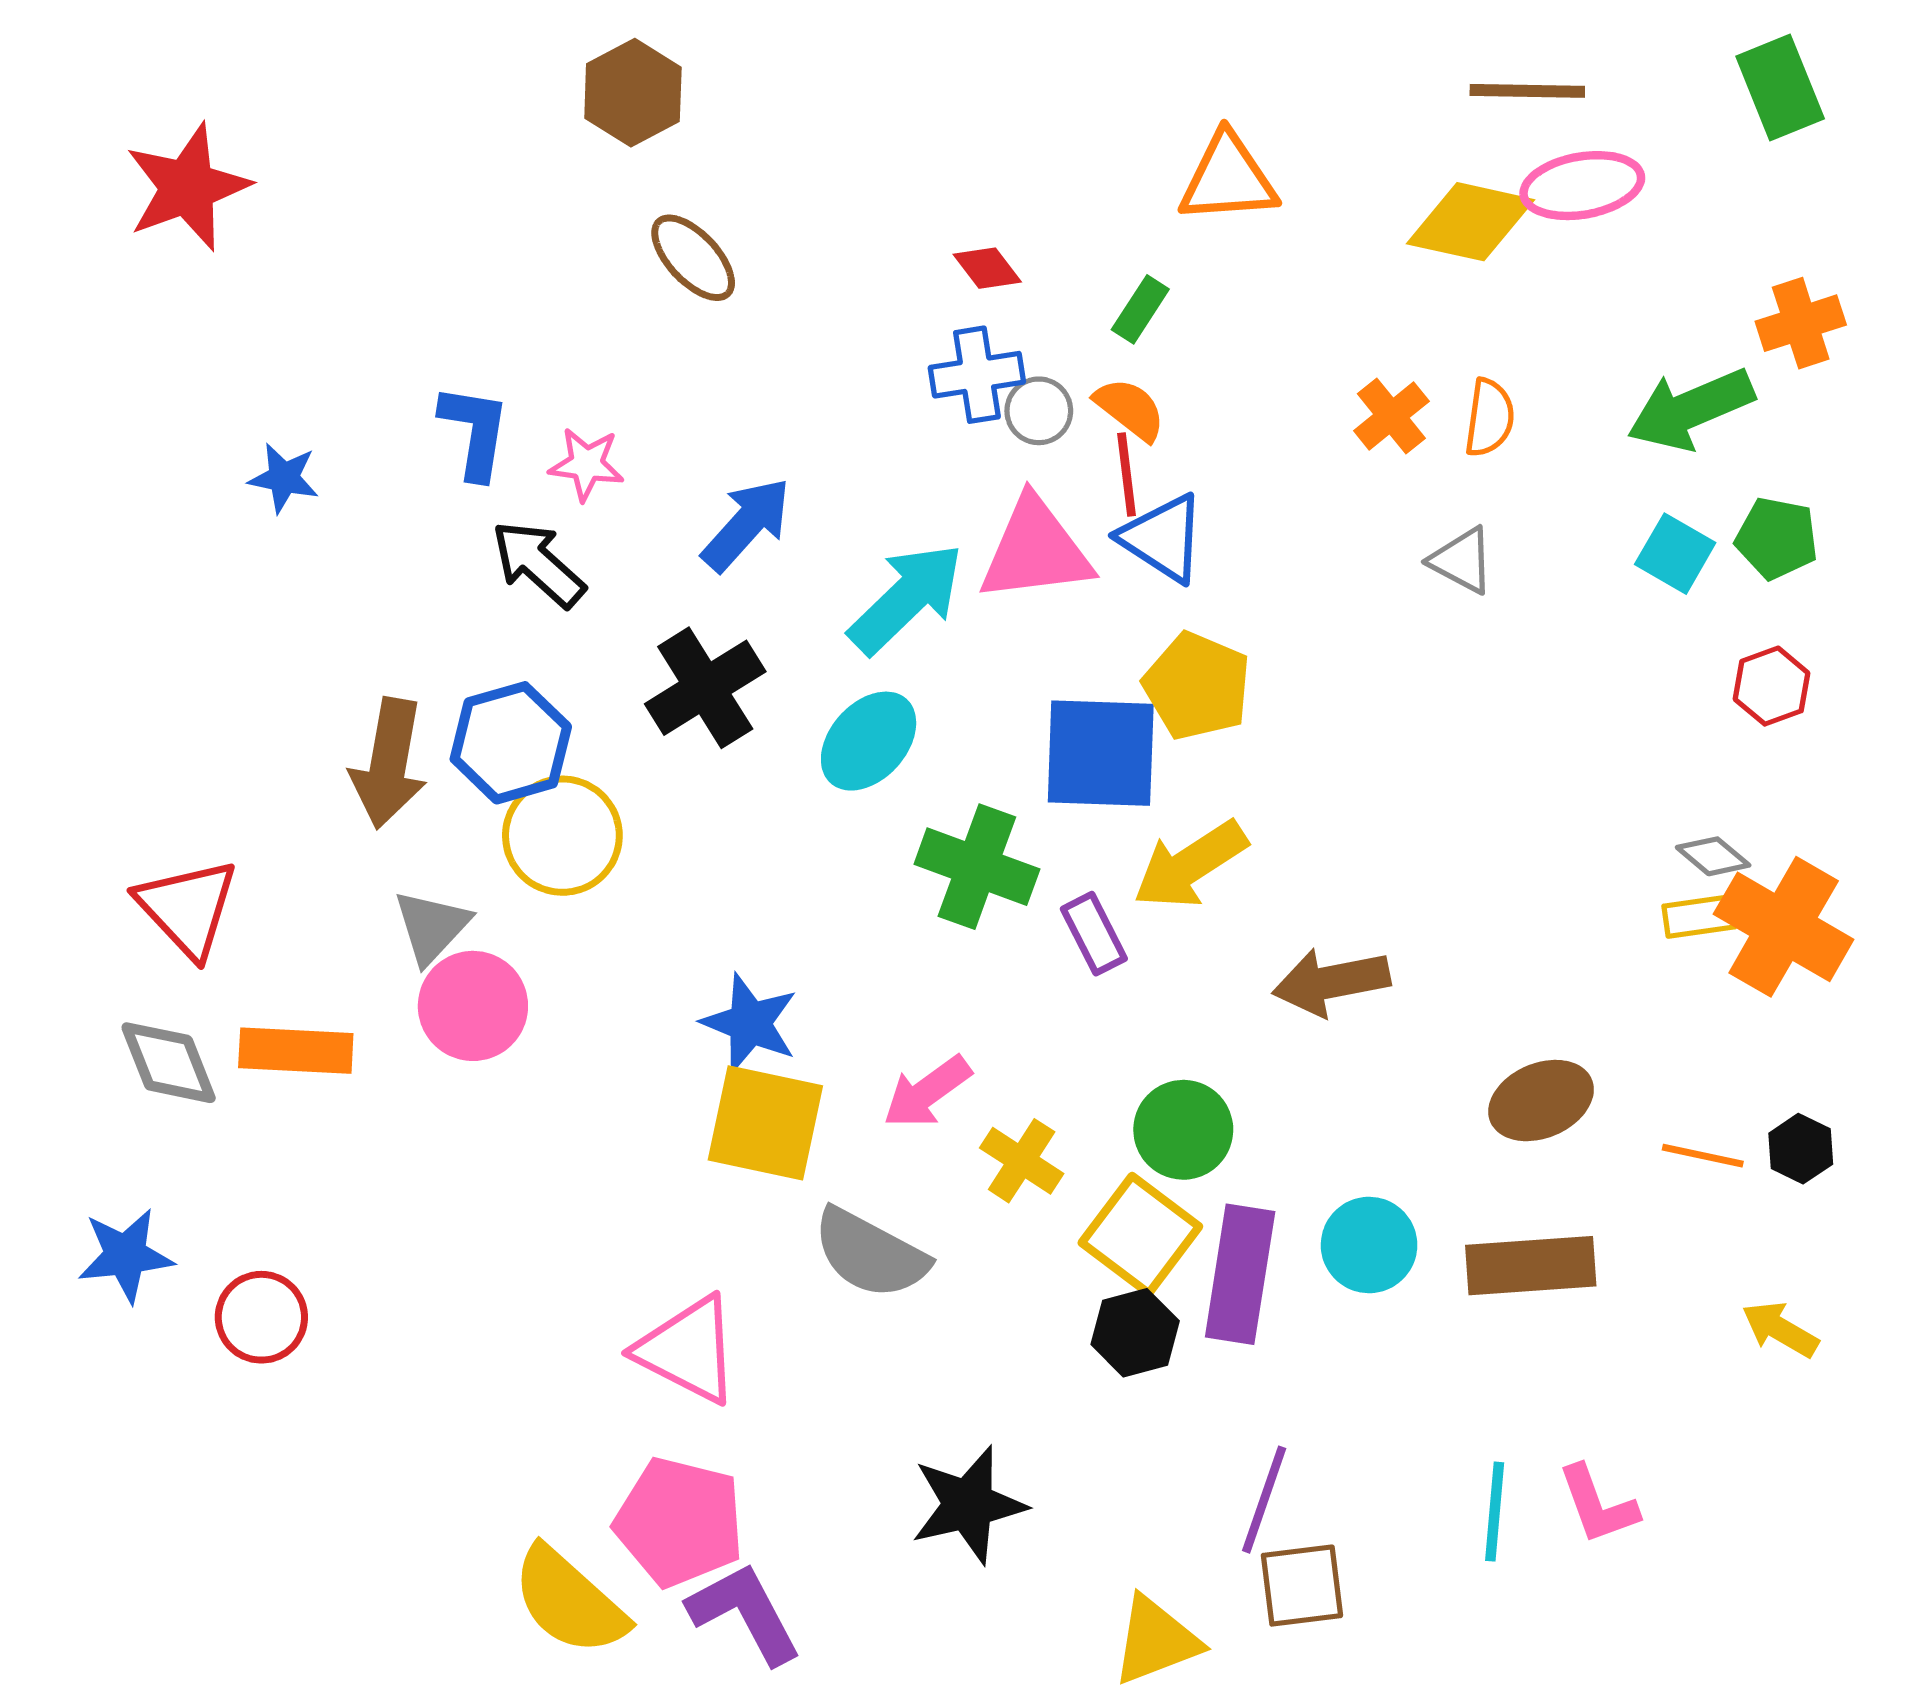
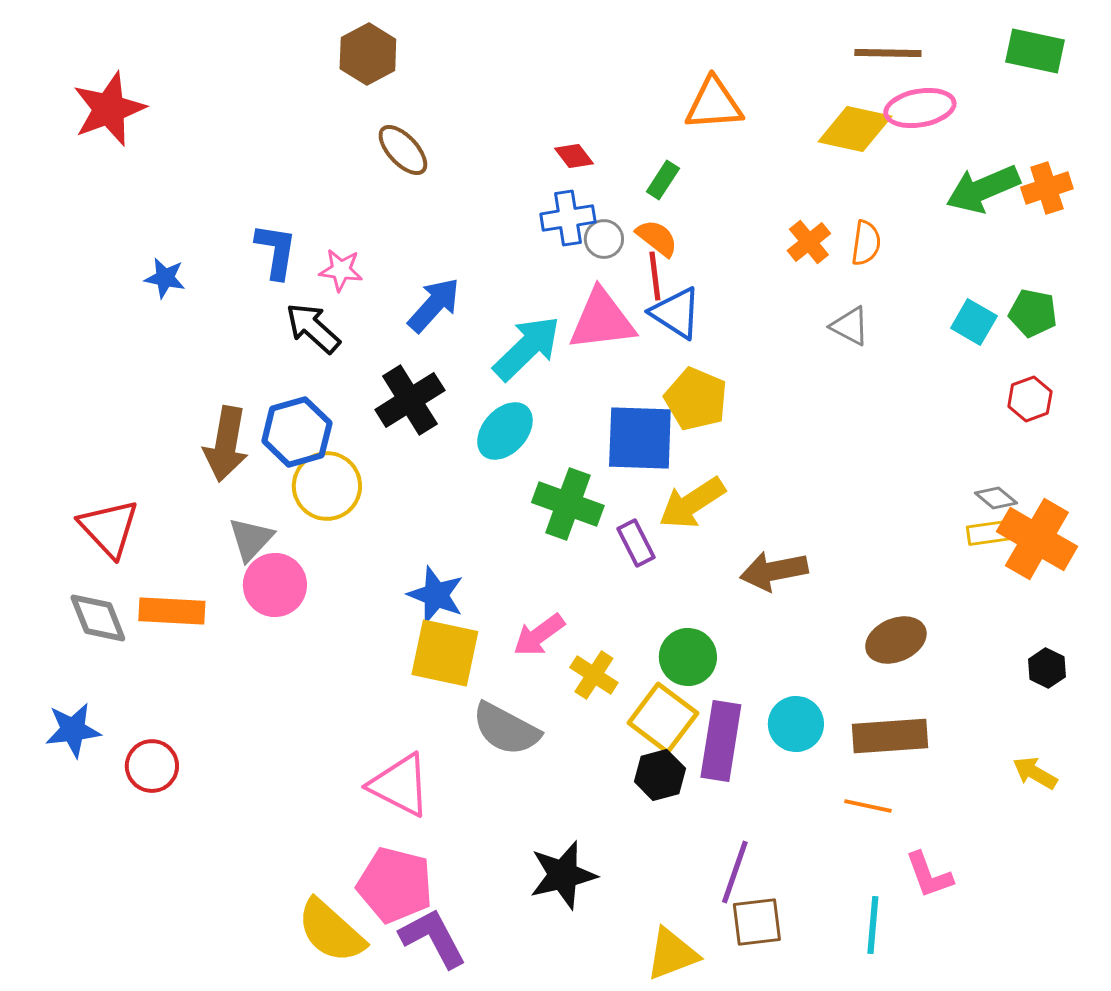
green rectangle: (1780, 88) -> (1035, 51), turned -56
green arrow: (1691, 409) -> (983, 189), moved
orange line: (1703, 1156) -> (868, 806), moved
cyan line: (1495, 1512) -> (873, 925), moved

